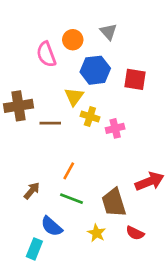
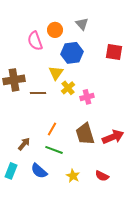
red square: (135, 79) -> (114, 52), moved
yellow cross: (90, 117) -> (68, 88), turned 32
brown trapezoid: (114, 203) -> (85, 134), moved
cyan rectangle: (34, 249) -> (11, 171), moved

